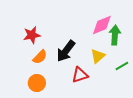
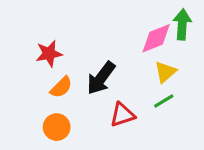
green arrow: (115, 35) -> (182, 24), moved
yellow triangle: (98, 56) -> (165, 72), moved
green line: (122, 66) -> (164, 101), moved

